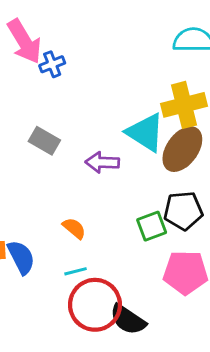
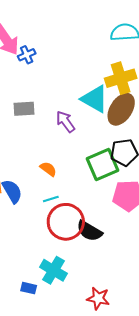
gray rectangle: (44, 141) -> (24, 109), turned -30
purple arrow: (102, 162) -> (65, 122), turned 55
green square: (152, 226) -> (103, 164), size x1.5

